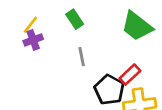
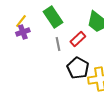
green rectangle: (75, 19) -> (53, 17), size x1.5
red rectangle: (130, 75) -> (78, 39), moved

